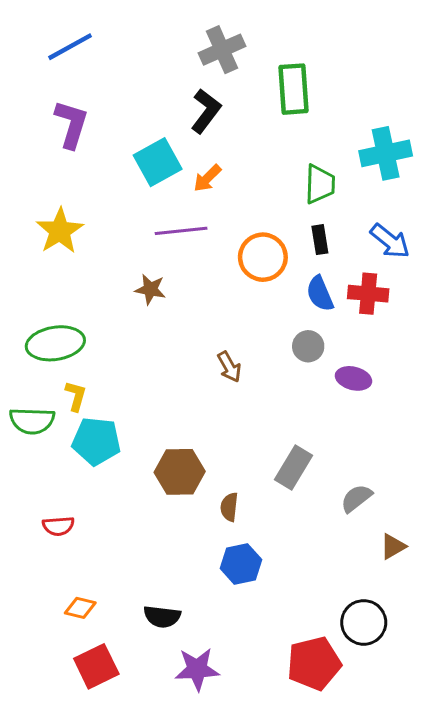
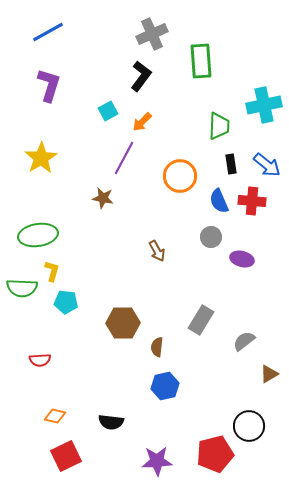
cyan square: (158, 162) -> (108, 111), size x0.6
purple line: (181, 231) -> (124, 158), turned -56
black rectangle: (320, 240) -> (231, 164), moved
cyan pentagon: (96, 441) -> (66, 302), size x0.7
purple star: (197, 669) -> (157, 461), moved

